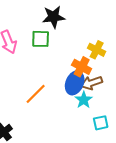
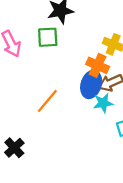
cyan star: (84, 100) -> (103, 103), turned 30

